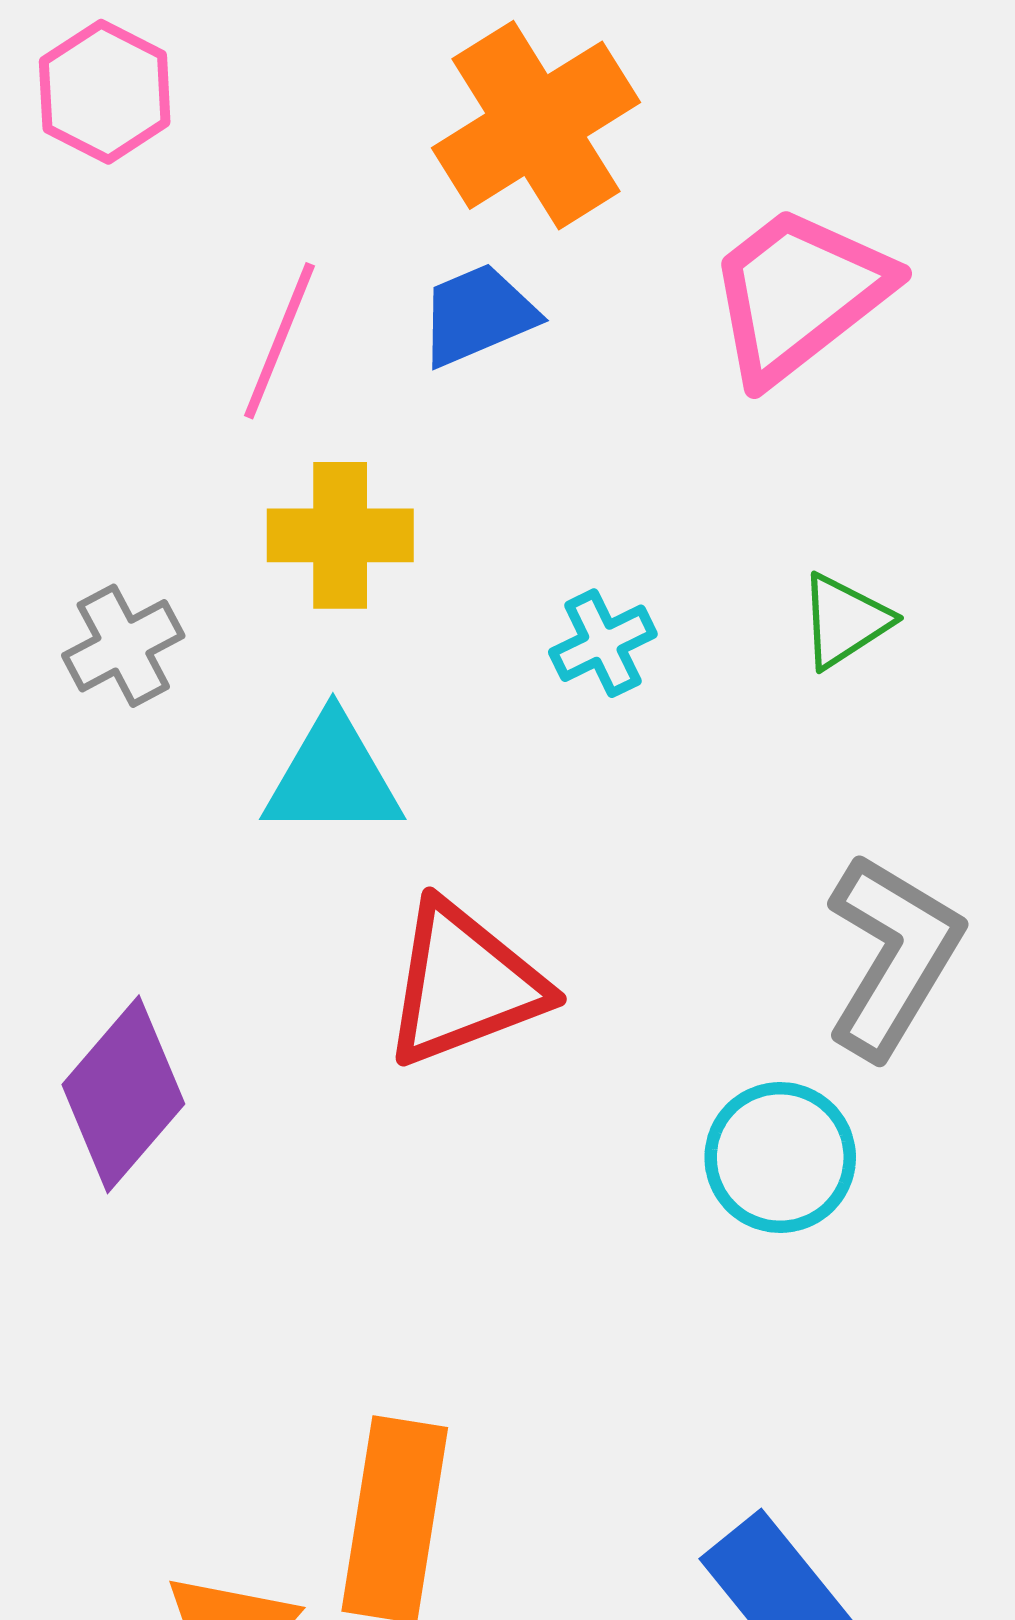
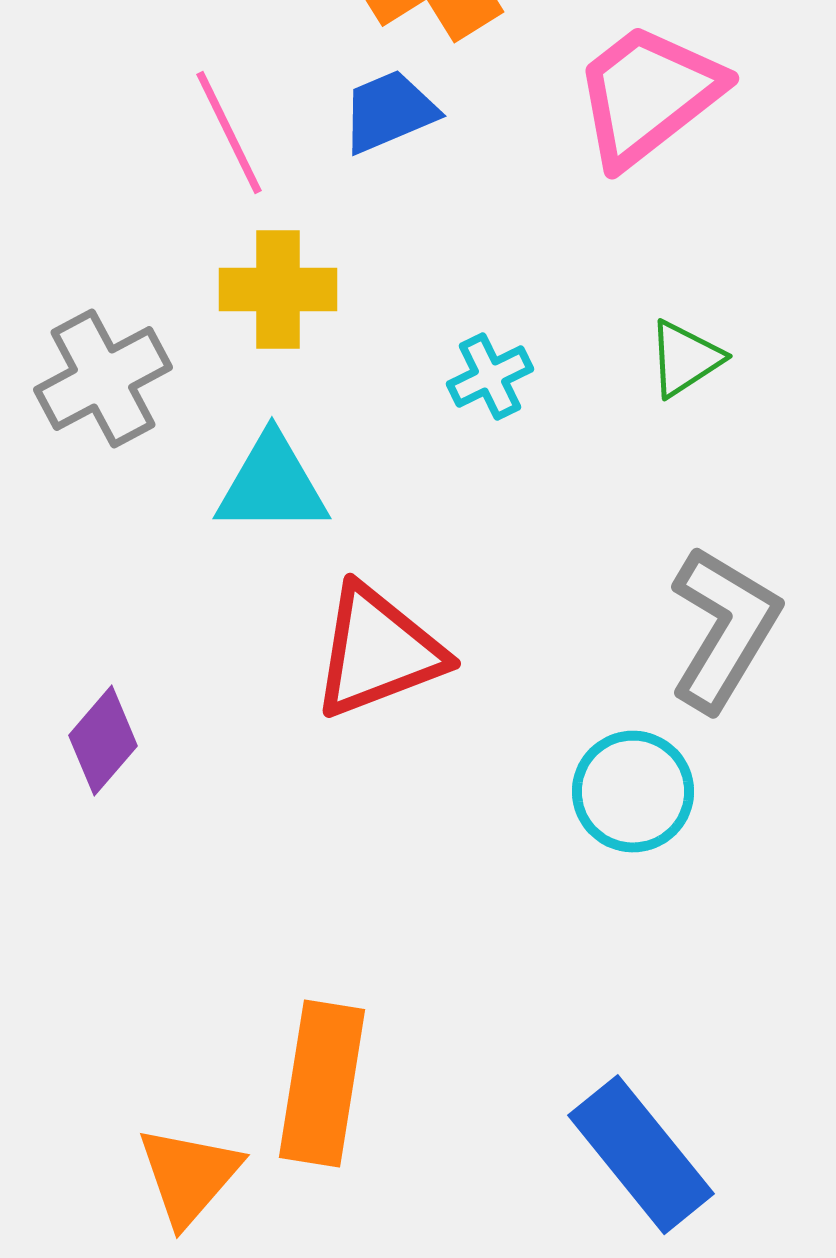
pink line: (279, 341) -> (229, 133), turned -48
gray cross: (123, 646) -> (103, 379), size x1.4
purple diamond: (123, 1094) -> (103, 741), size x0.7

